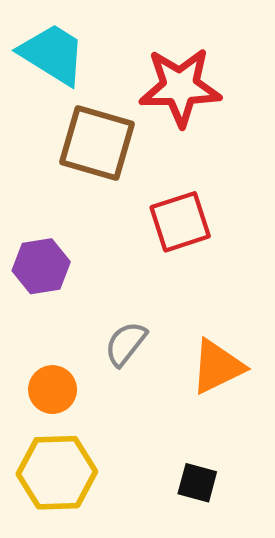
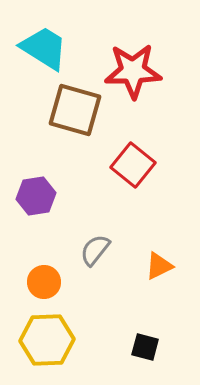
red square: (180, 222) -> (133, 165), turned -33
orange triangle: (217, 367) -> (159, 266), size x0.7

